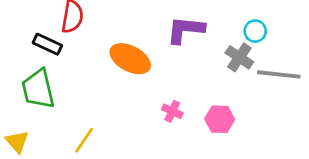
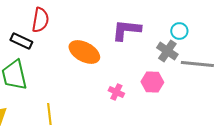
pink hexagon: (220, 119) -> (152, 82), moved
yellow line: (84, 140) -> (49, 114), turned -40

